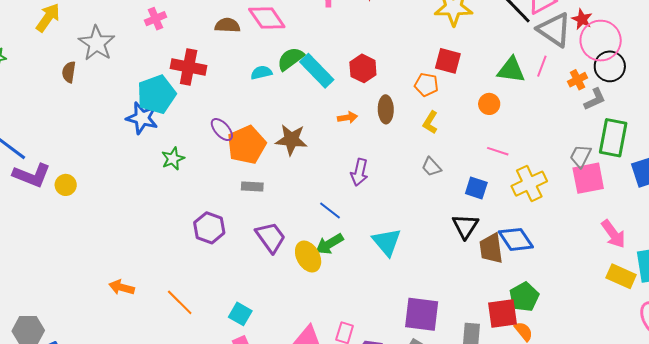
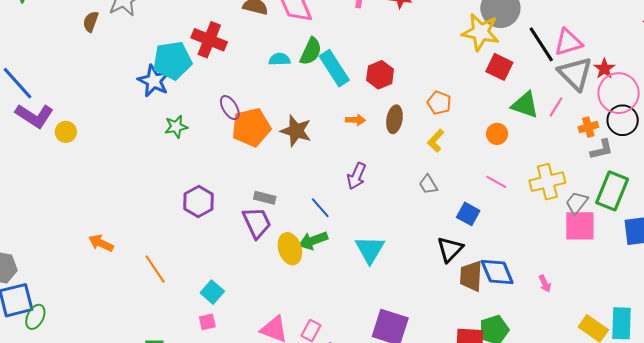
green semicircle: (291, 59) -> (311, 51), turned 140
red square: (448, 61) -> (499, 67), moved
yellow cross: (529, 184) -> (547, 182), moved
gray rectangle: (252, 186) -> (265, 198), moved
pink arrow: (613, 234) -> (545, 284), moved, size x0.6

